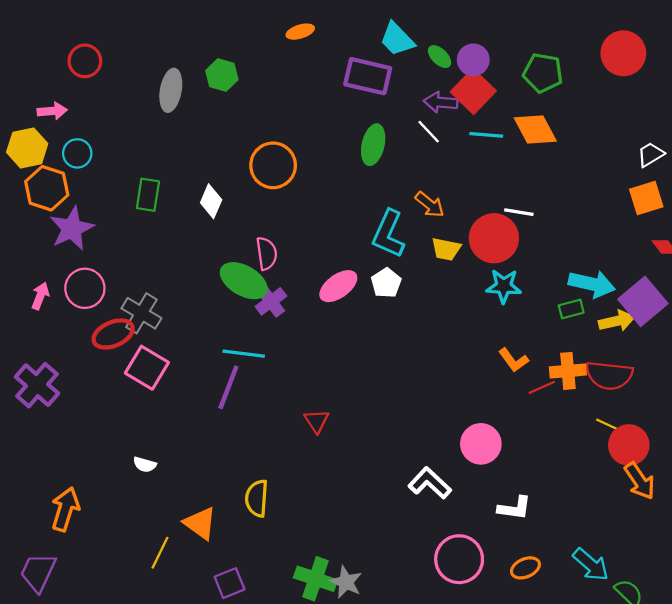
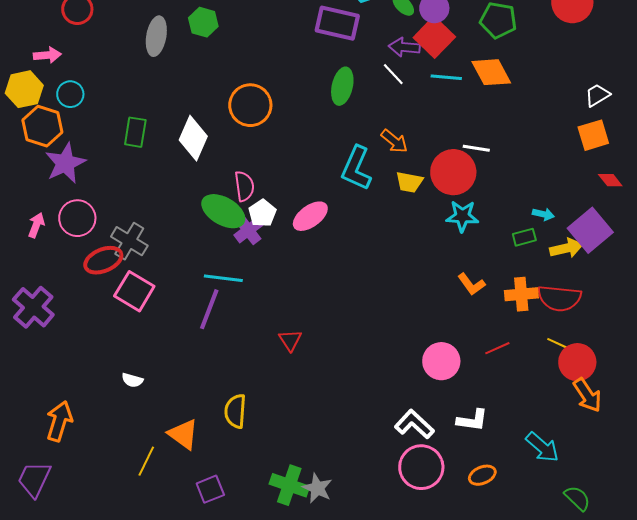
white diamond: (211, 201) -> (193, 138), size x1.4
white pentagon: (386, 283) -> (262, 213), moved
cyan arrow: (592, 284) -> (543, 214), size x0.5
red line: (542, 387) -> (497, 348), moved
white L-shape: (430, 483) -> (414, 424), moved
cyan arrow: (591, 565) -> (542, 447), moved

